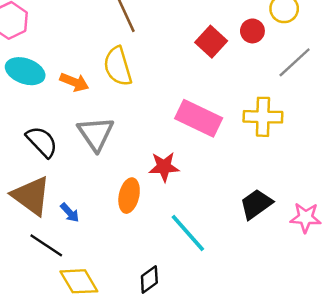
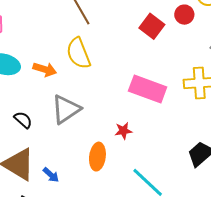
gray triangle: (96, 134) -> (66, 109), turned 36
black semicircle: (42, 142) -> (23, 120), size x0.7
red star: (164, 167) -> (123, 131), size x0.7

